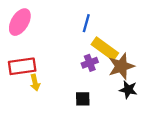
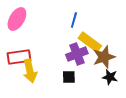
purple cross: (90, 63) -> (77, 54), size x1.5
yellow arrow: (35, 83) -> (30, 71), size x1.6
black square: (83, 99) -> (69, 77), moved

